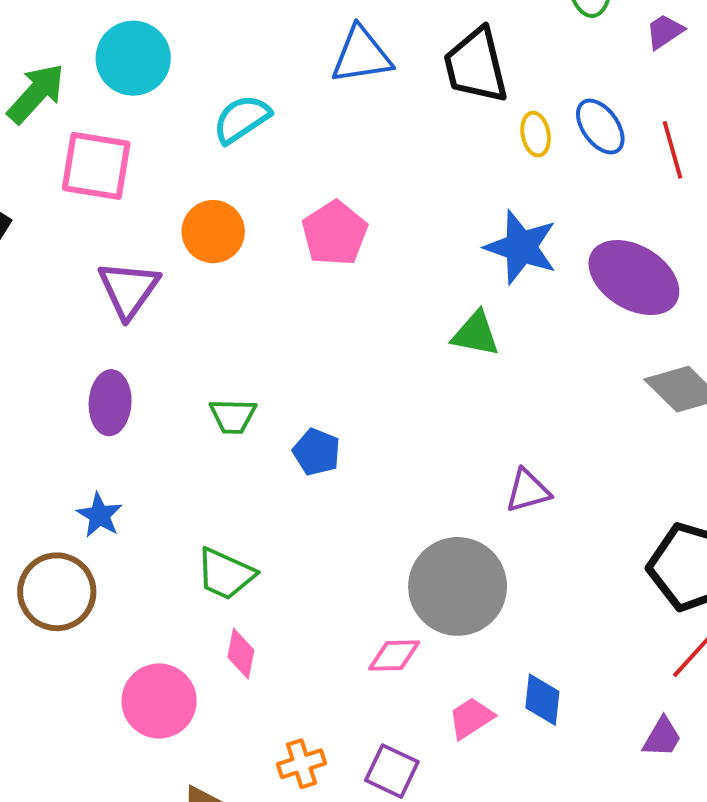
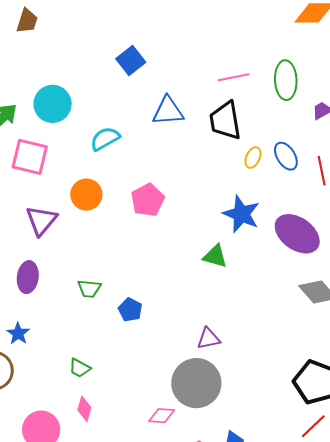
yellow ellipse: (536, 134) -> (253, 158), turned 30
purple triangle: (528, 491) -> (208, 339), moved
green trapezoid: (226, 574) -> (80, 368), size x0.7

